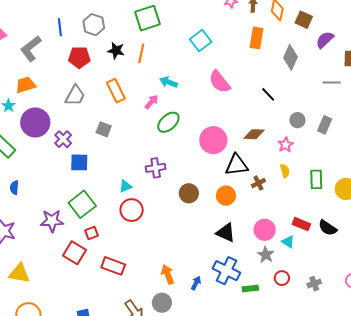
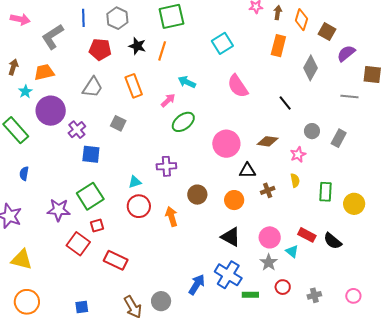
black triangle: (237, 165) -> (247, 171), size x0.7
orange arrow: (168, 274) -> (171, 217), moved
blue arrow: (196, 283) -> (197, 285), size x1.5

